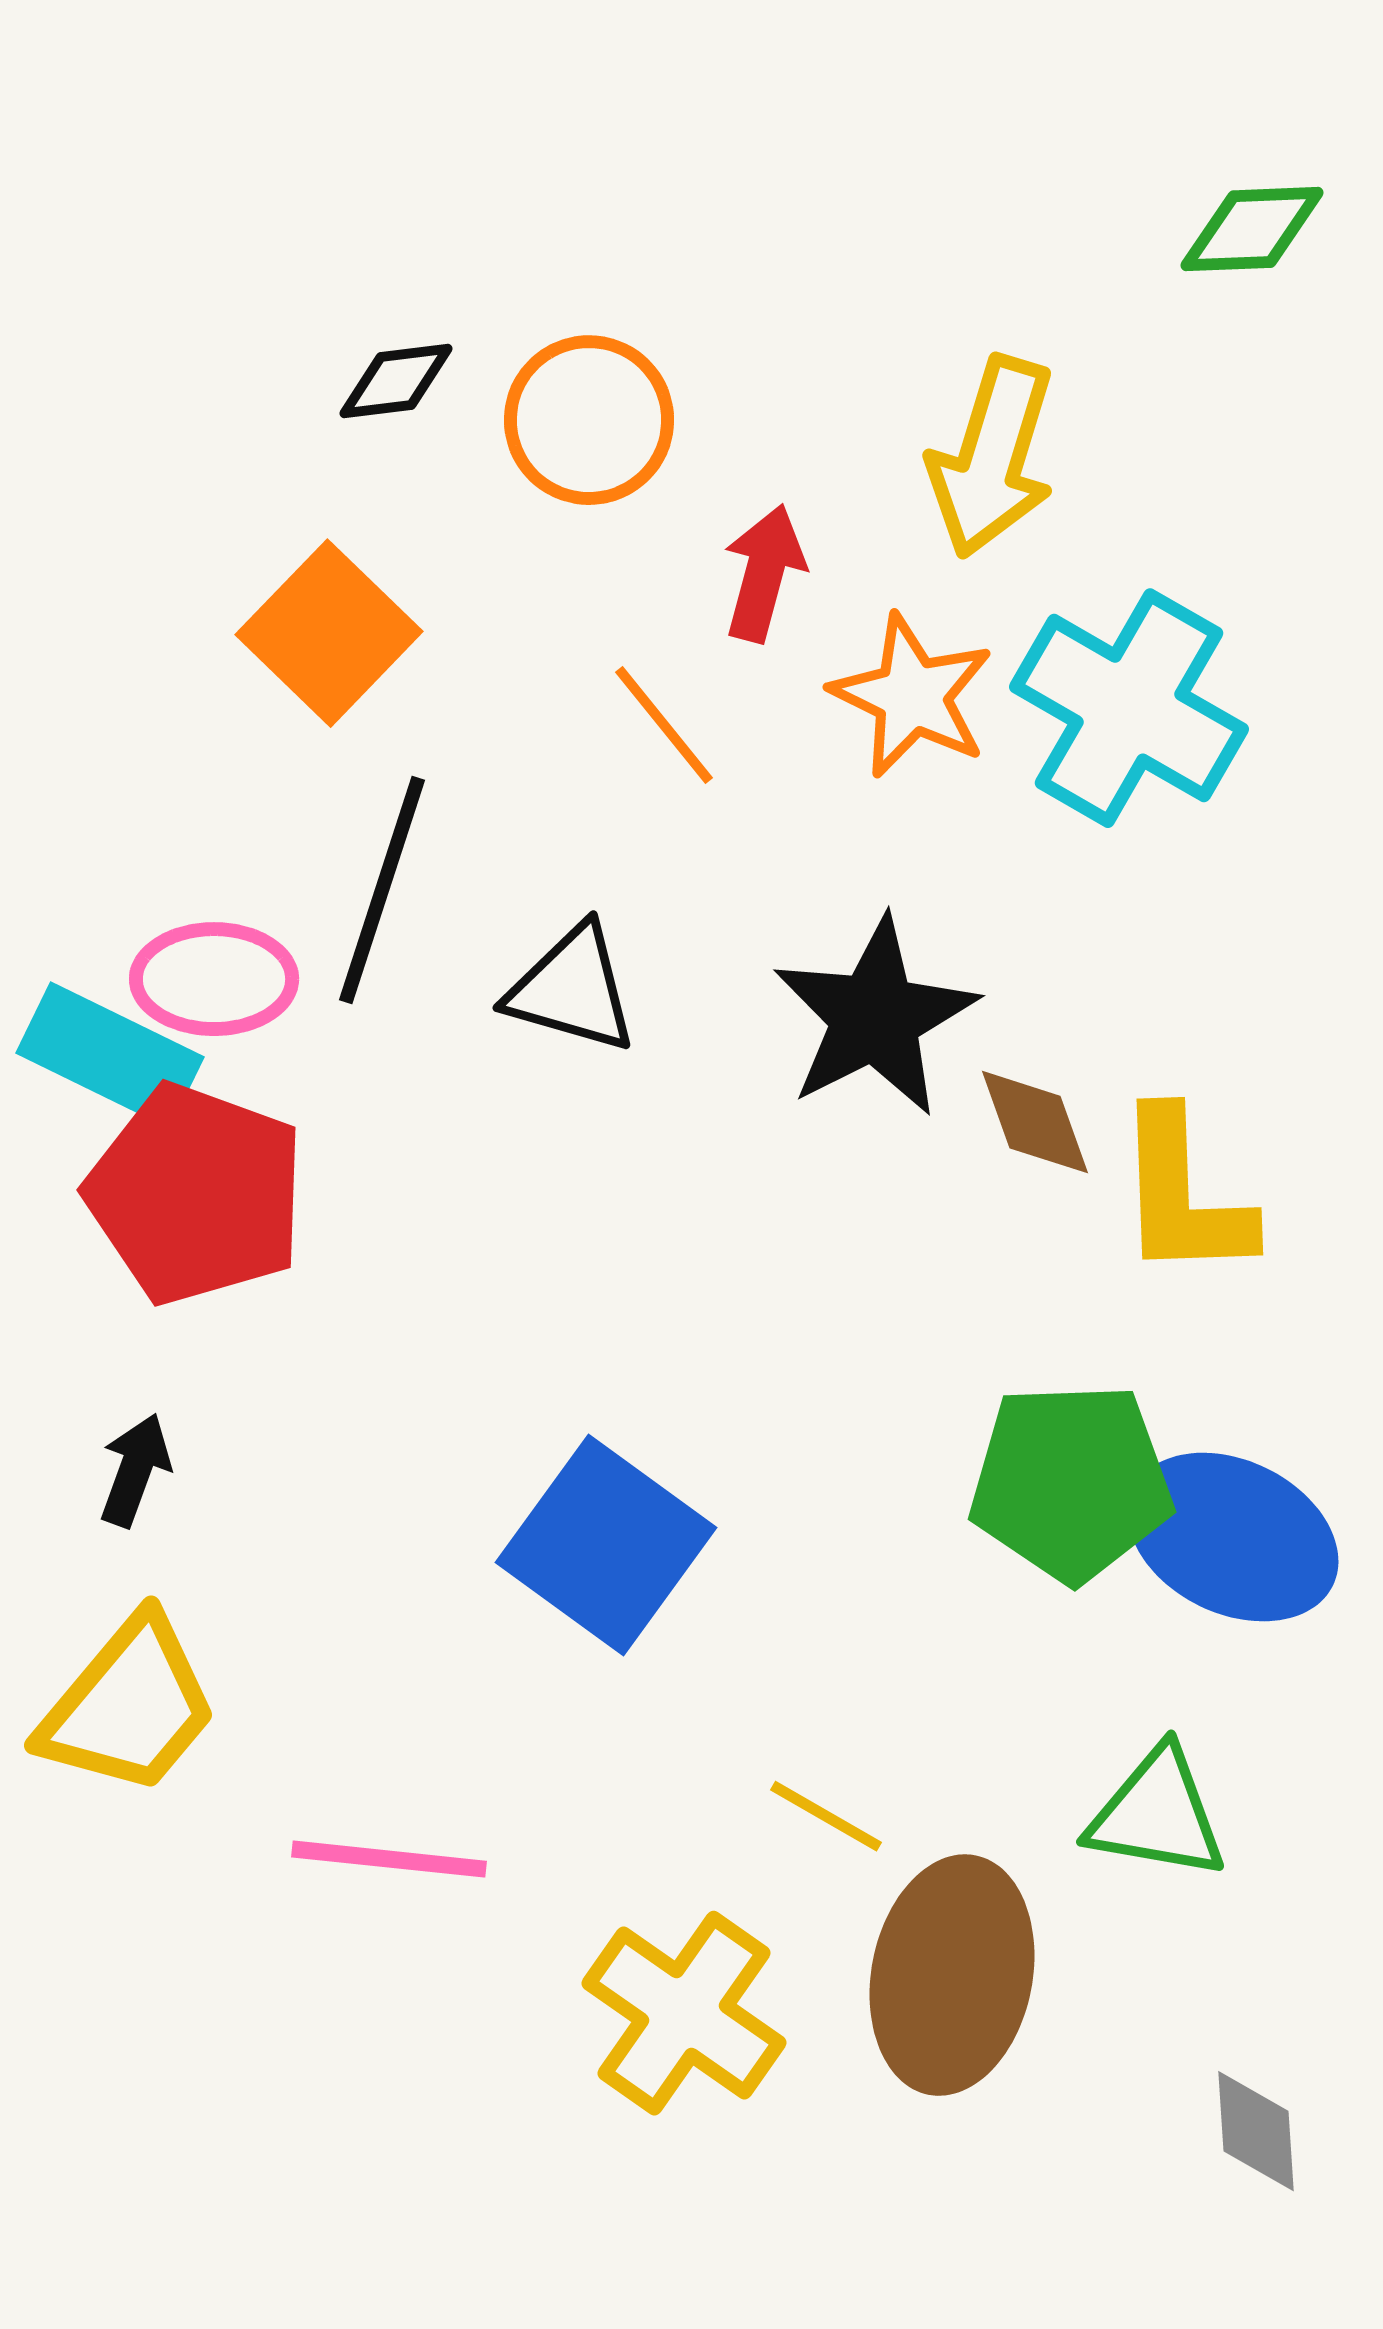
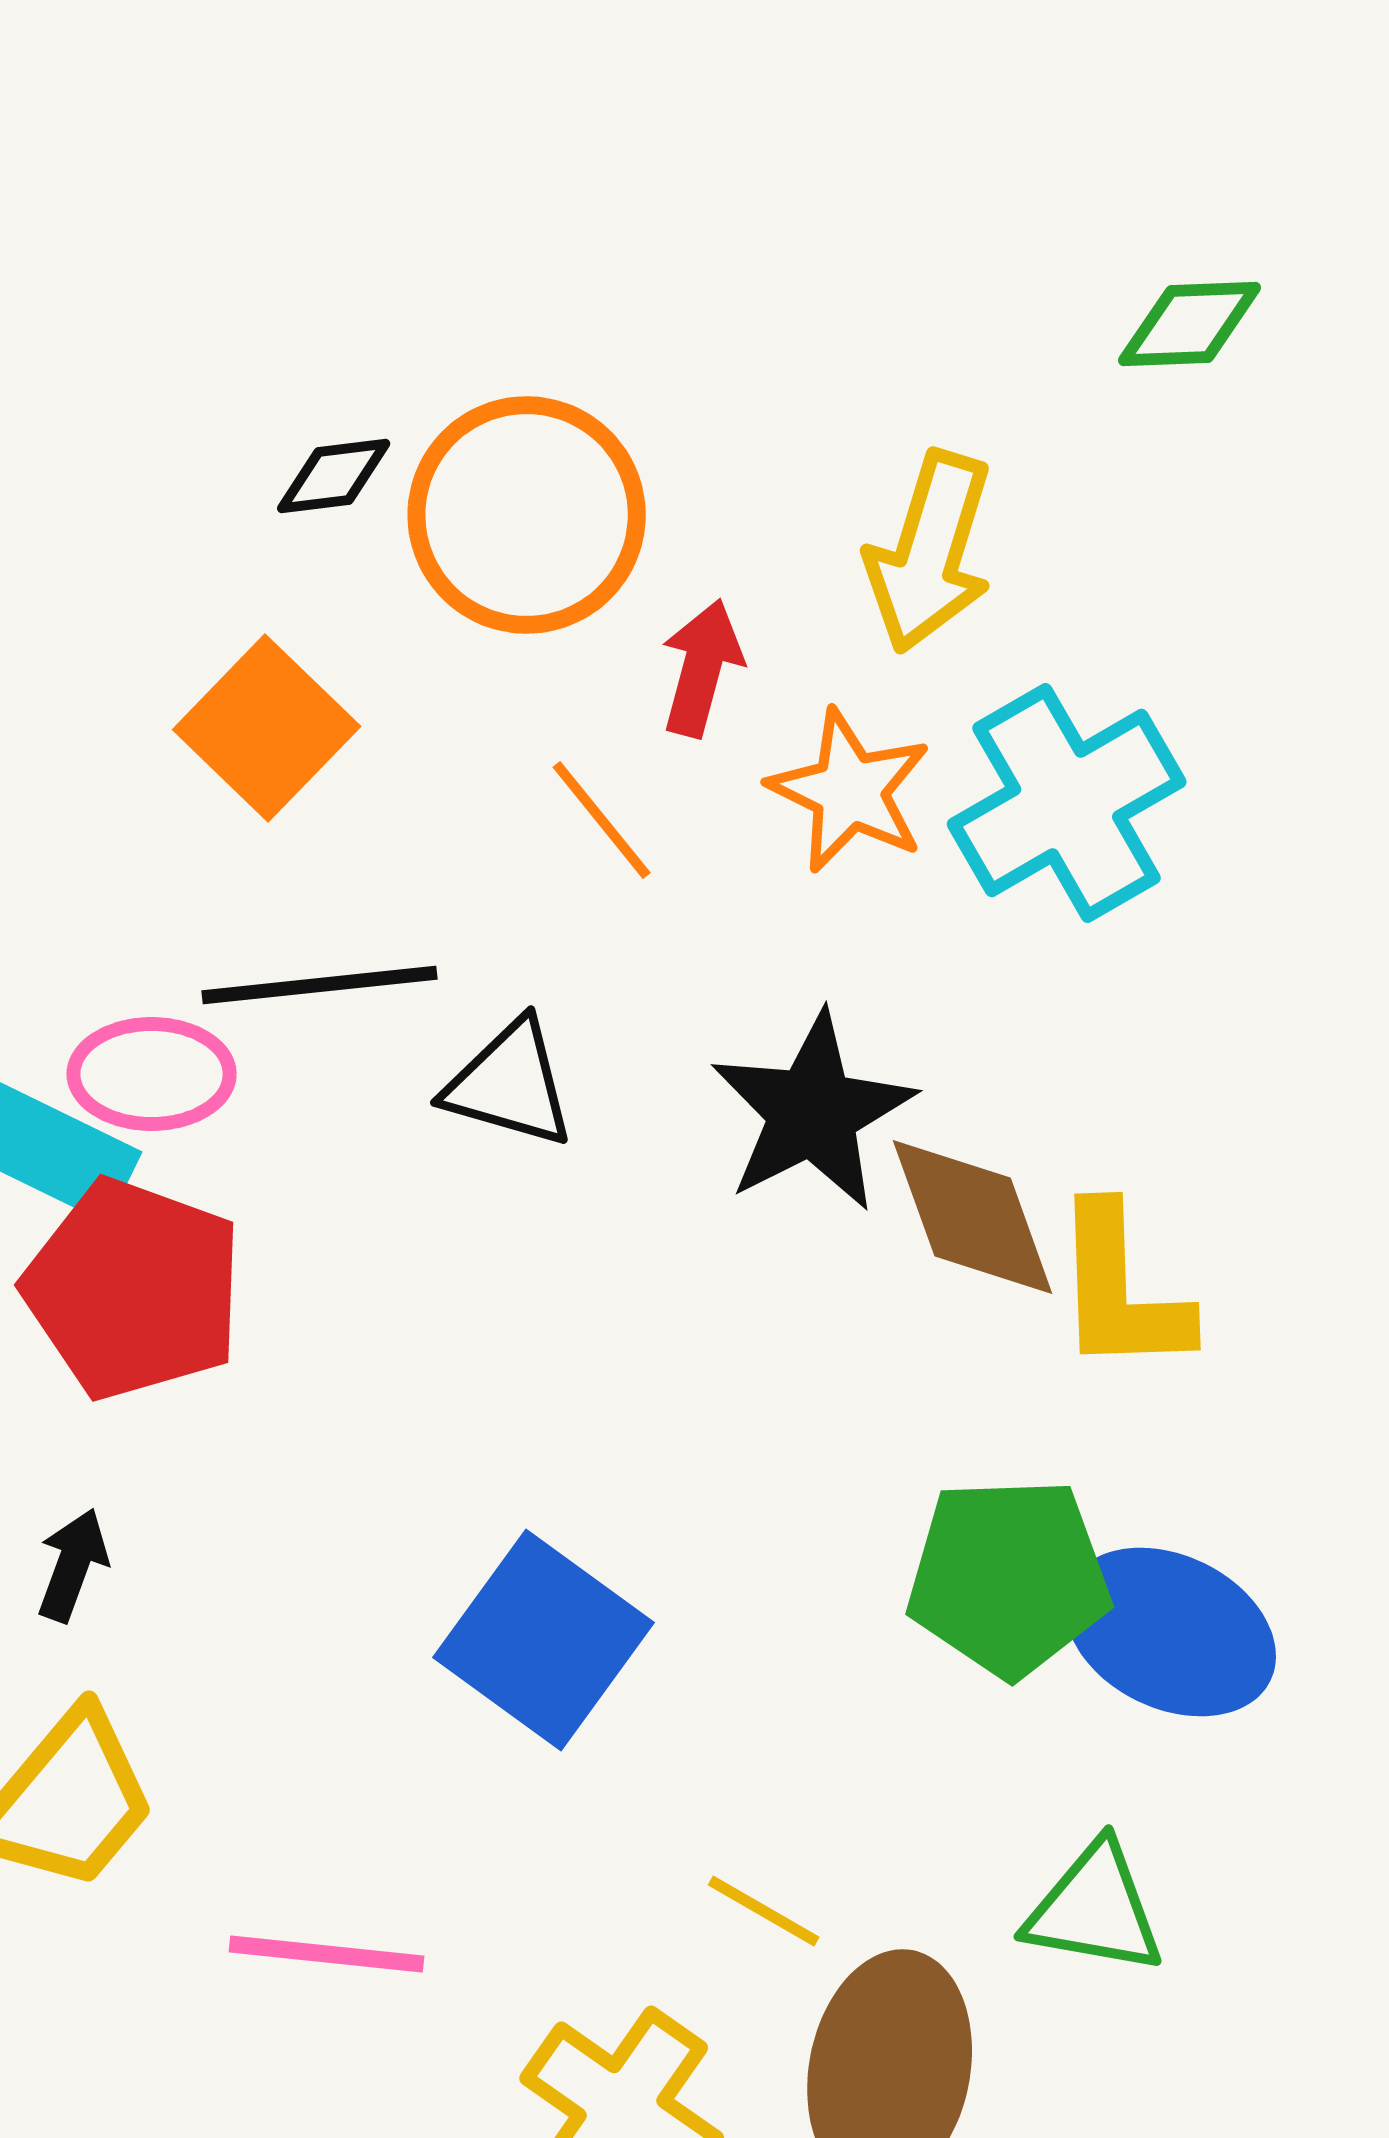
orange circle: (589, 420) -> (527, 515), size x1.4
cyan cross: (1129, 708) -> (1067, 803), turned 30
black line: (382, 890) -> (320, 985), turned 66
brown diamond: (1035, 1122) -> (973, 1217), size x1.5

